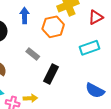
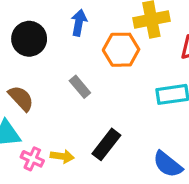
black rectangle: (51, 74) -> (106, 144), moved

